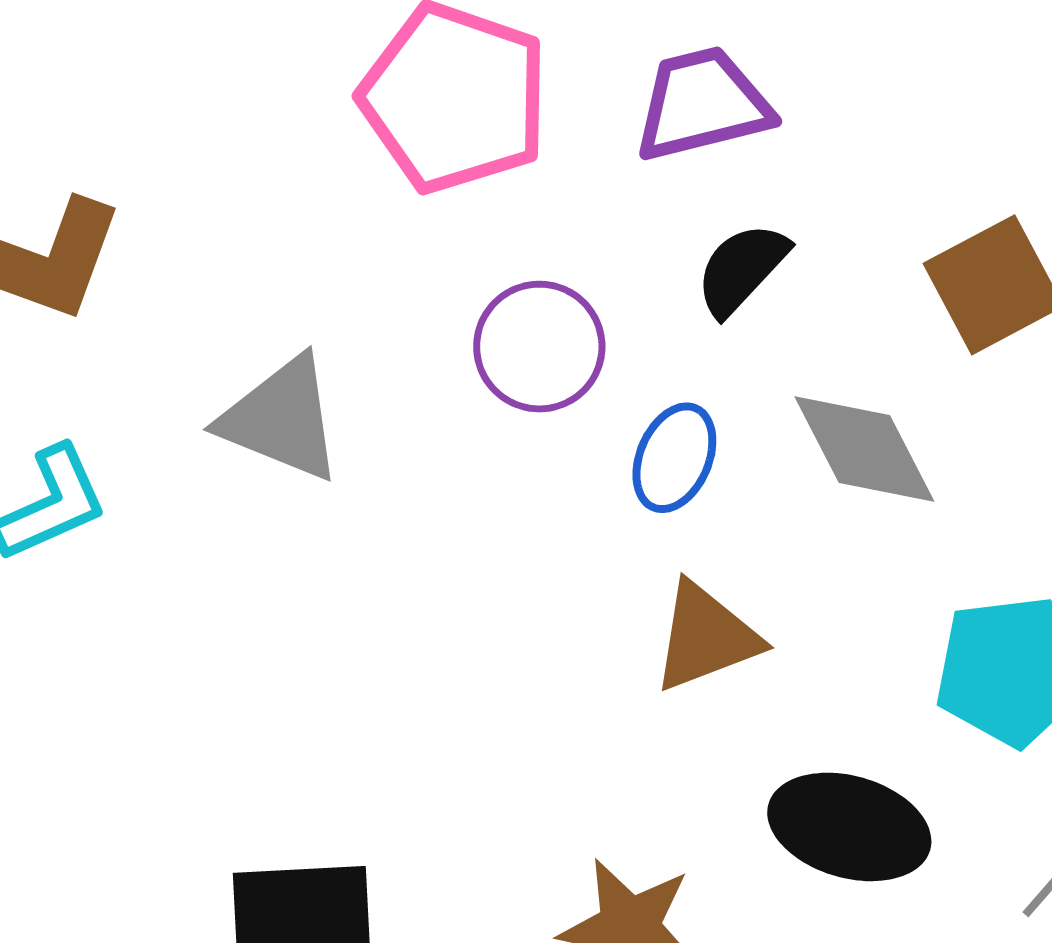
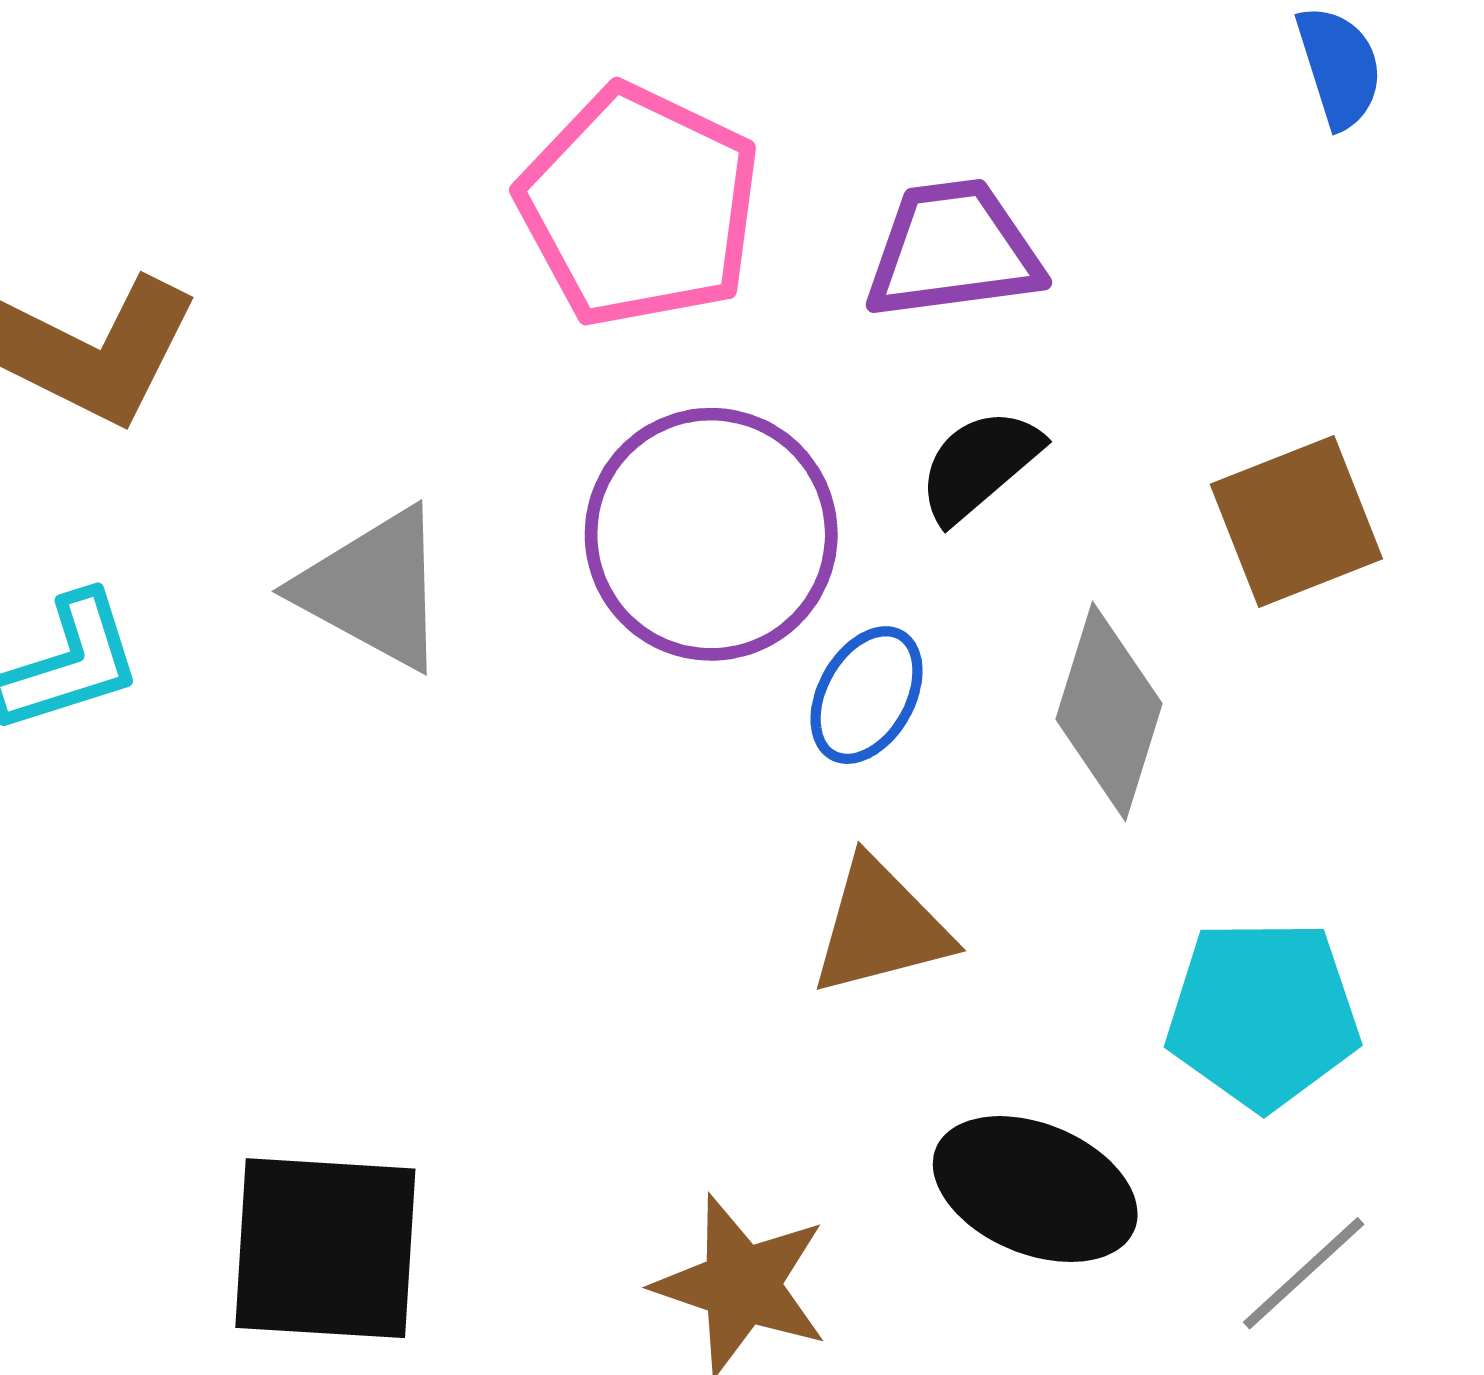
purple circle: (539, 347) -> (711, 534), size x1.5
gray diamond: (864, 449) -> (1109, 711), turned 38

